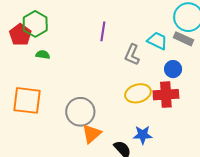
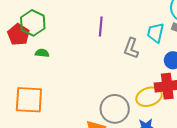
cyan trapezoid: (157, 41) -> (156, 33), turned -100
yellow ellipse: (138, 93) -> (149, 97), moved
gray circle: (80, 112) -> (115, 109), moved

